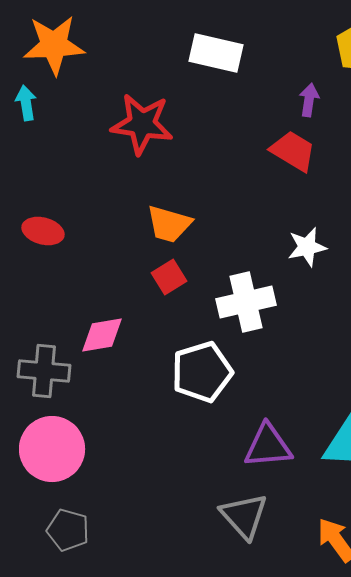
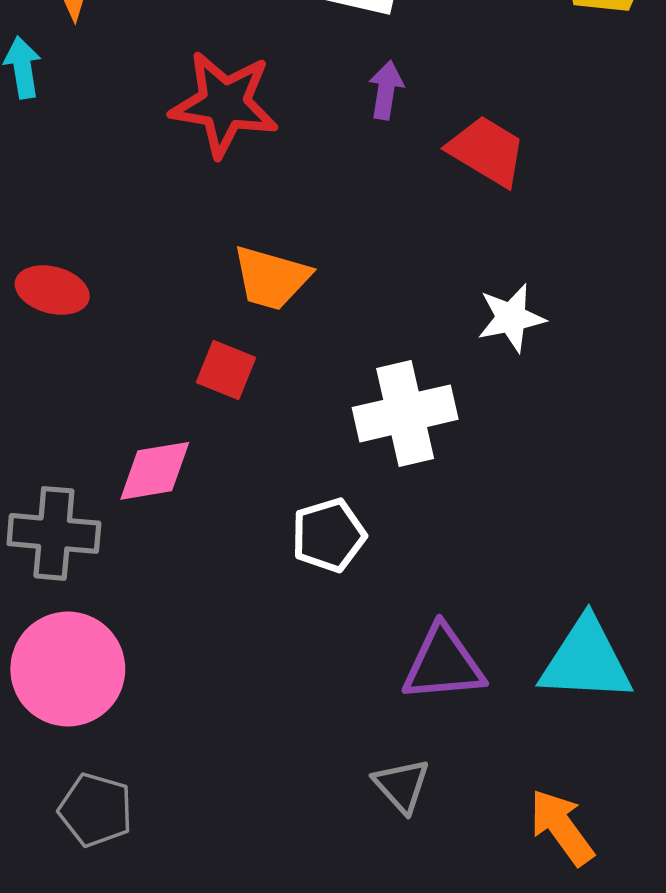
purple arrow: (309, 100) -> (386, 90), moved
red square: (169, 277) -> (226, 370), moved, turned -36
white pentagon: (202, 372) -> (329, 535), size x0.7
gray triangle: (244, 516) -> (402, 786), size x0.7

